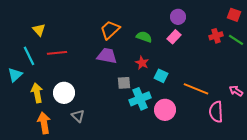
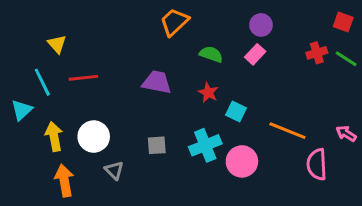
orange trapezoid: (110, 30) -> (174, 22), moved
gray square: (124, 83) -> (157, 145), moved

